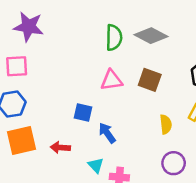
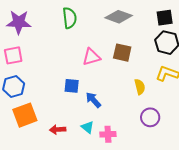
green semicircle: (114, 37) -> (70, 18), moved
red arrow: (60, 148) -> (58, 130), moved

